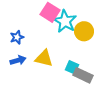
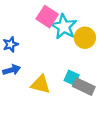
yellow triangle: (44, 58) -> (41, 84), moved

